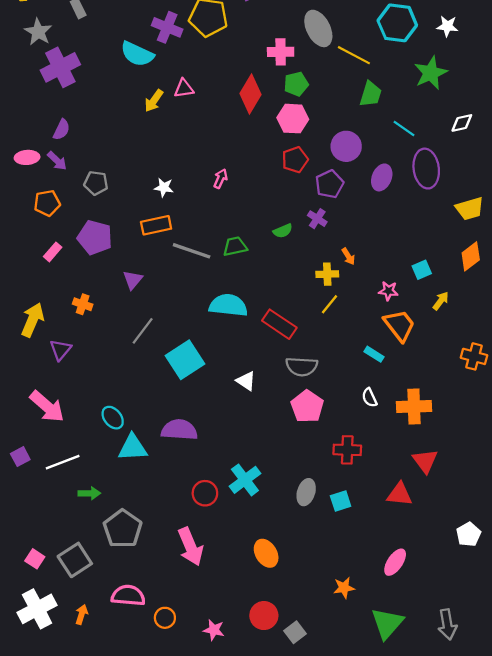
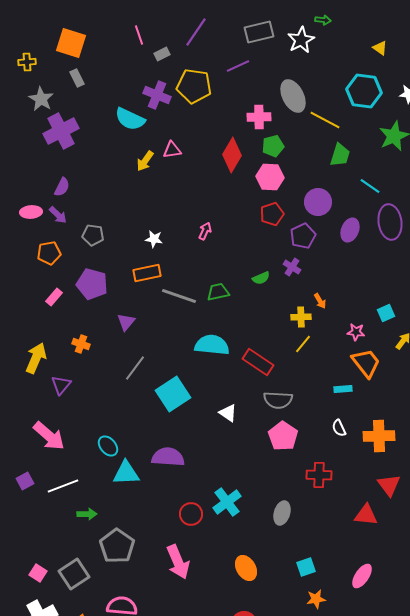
cyan rectangle: (374, 354) -> (343, 389), turned -36
cyan square: (341, 501) -> (306, 567), moved

